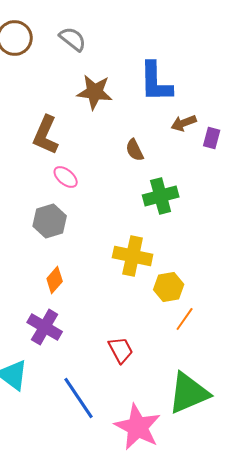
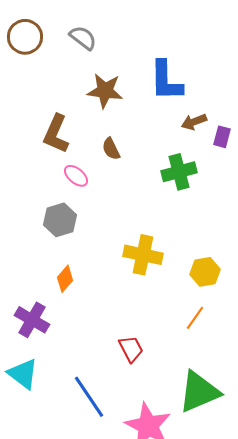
brown semicircle: (135, 150) -> (111, 149), moved
green cross: (161, 196) -> (179, 172), moved
yellow hexagon: (169, 287) -> (205, 272), moved
purple cross: (45, 327) -> (32, 320), moved

